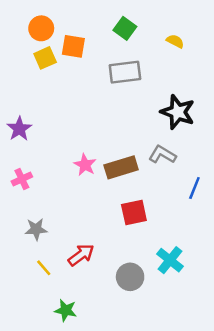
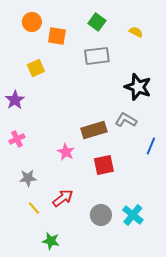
yellow square: (45, 58) -> (36, 68), moved
pink star: (85, 165) -> (66, 152), moved
cyan cross: (170, 260) -> (133, 215), moved

